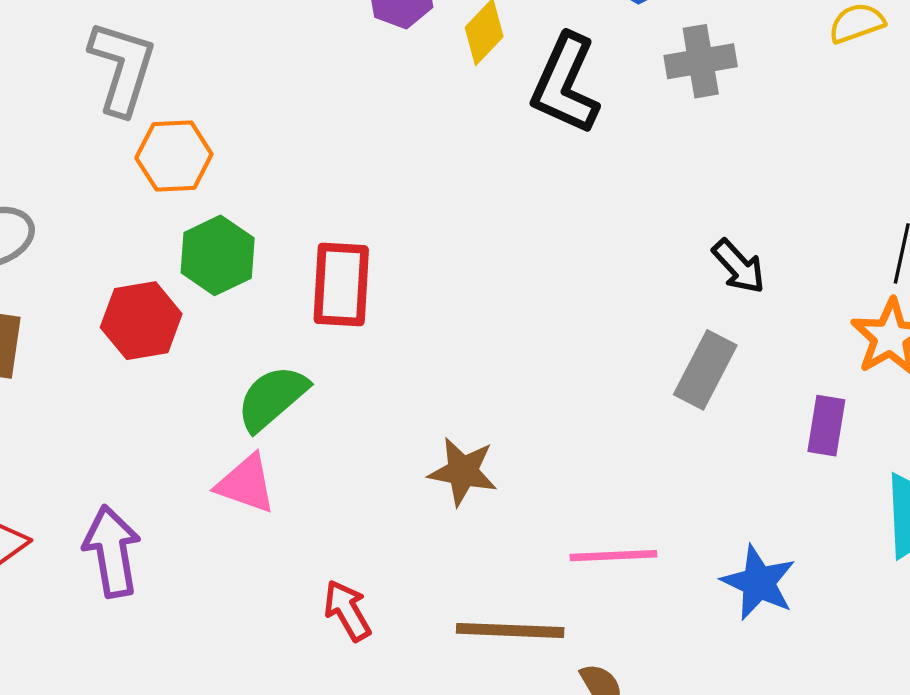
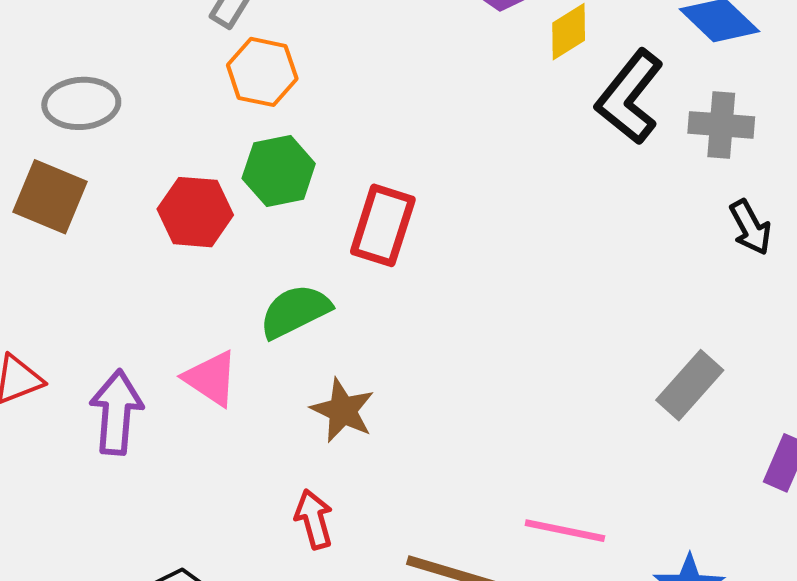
gray cross: (701, 61) -> (721, 125), moved
black arrow: (739, 266) -> (750, 227), moved
brown star: (463, 472) -> (343, 410), moved
pink triangle: (246, 484) -> (211, 378), moved

